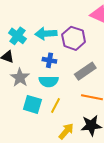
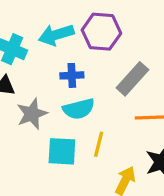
gray star: (20, 78) -> (32, 114), turned 30

